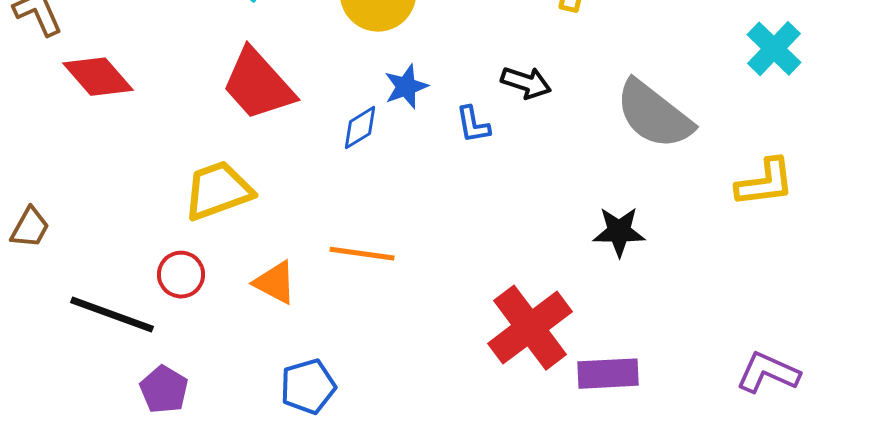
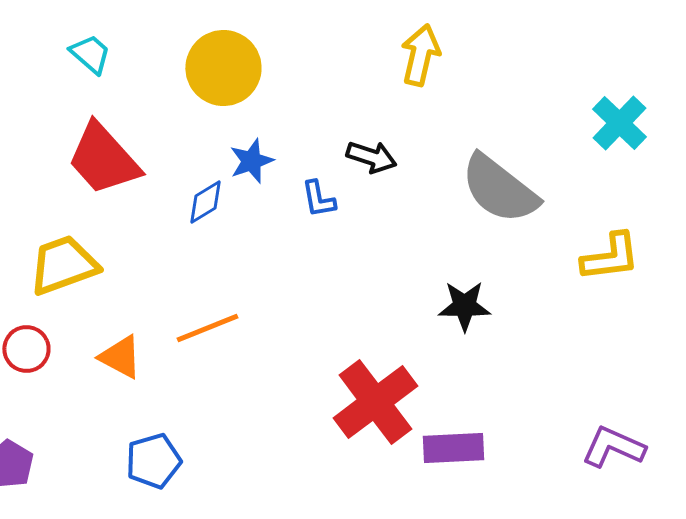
orange line: (362, 254) -> (207, 328), turned -30

